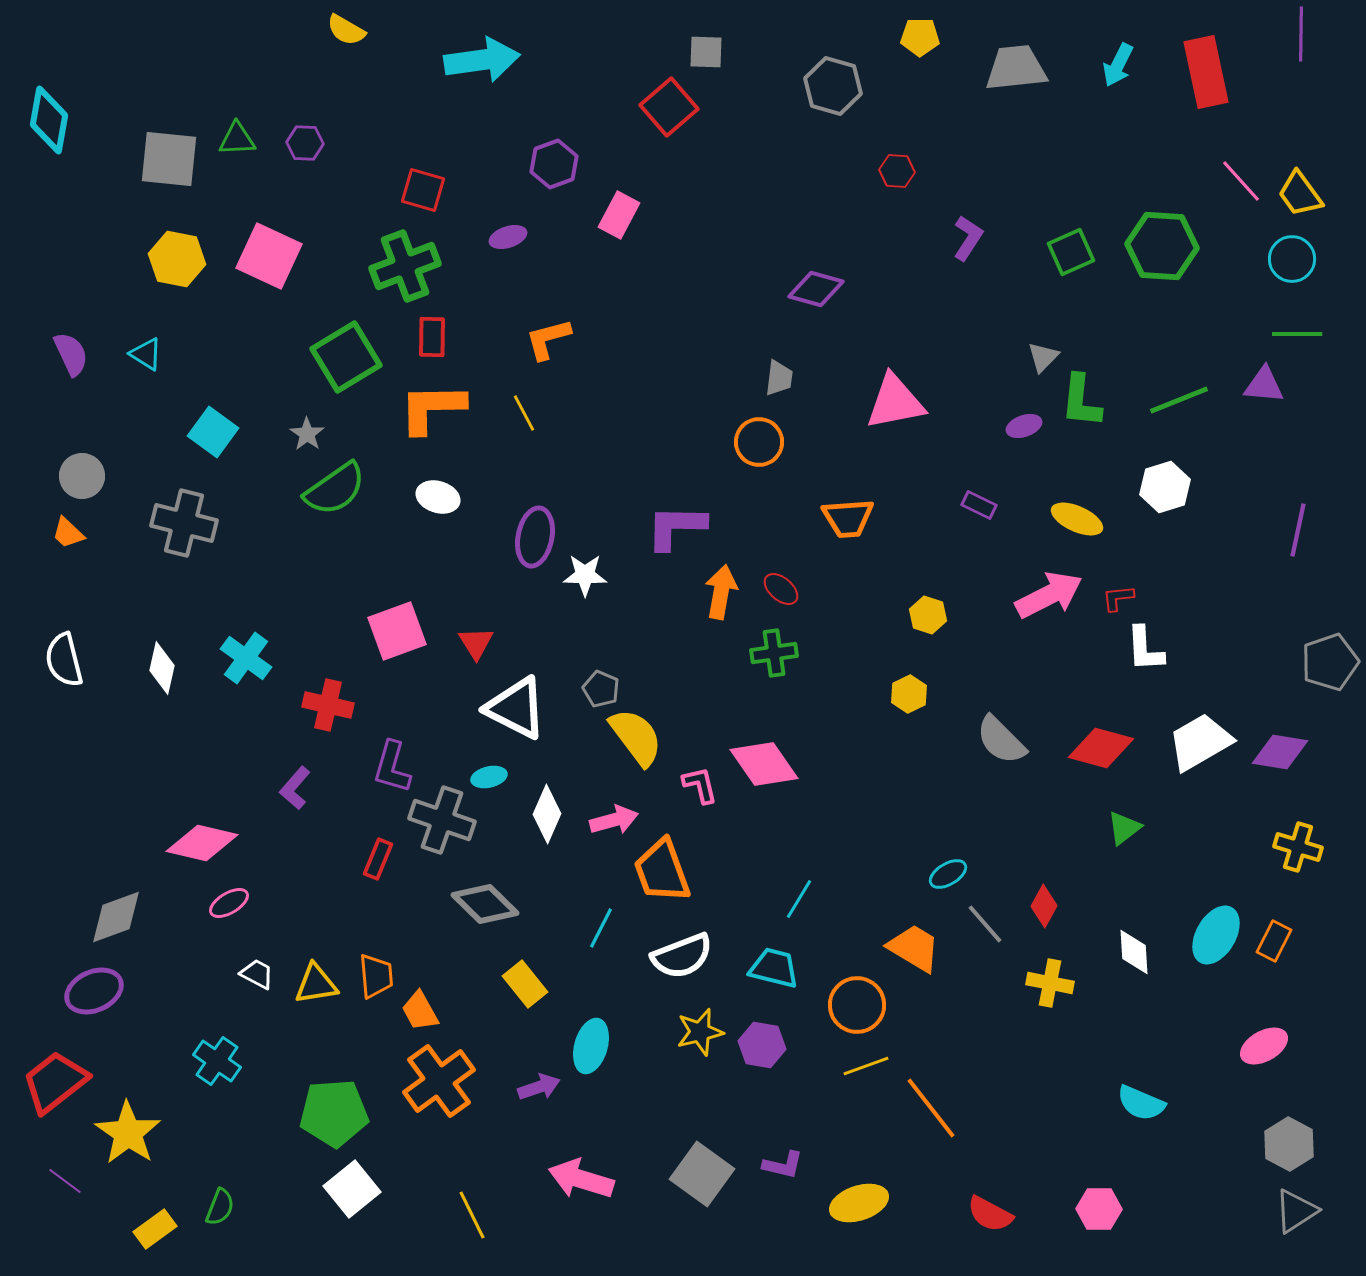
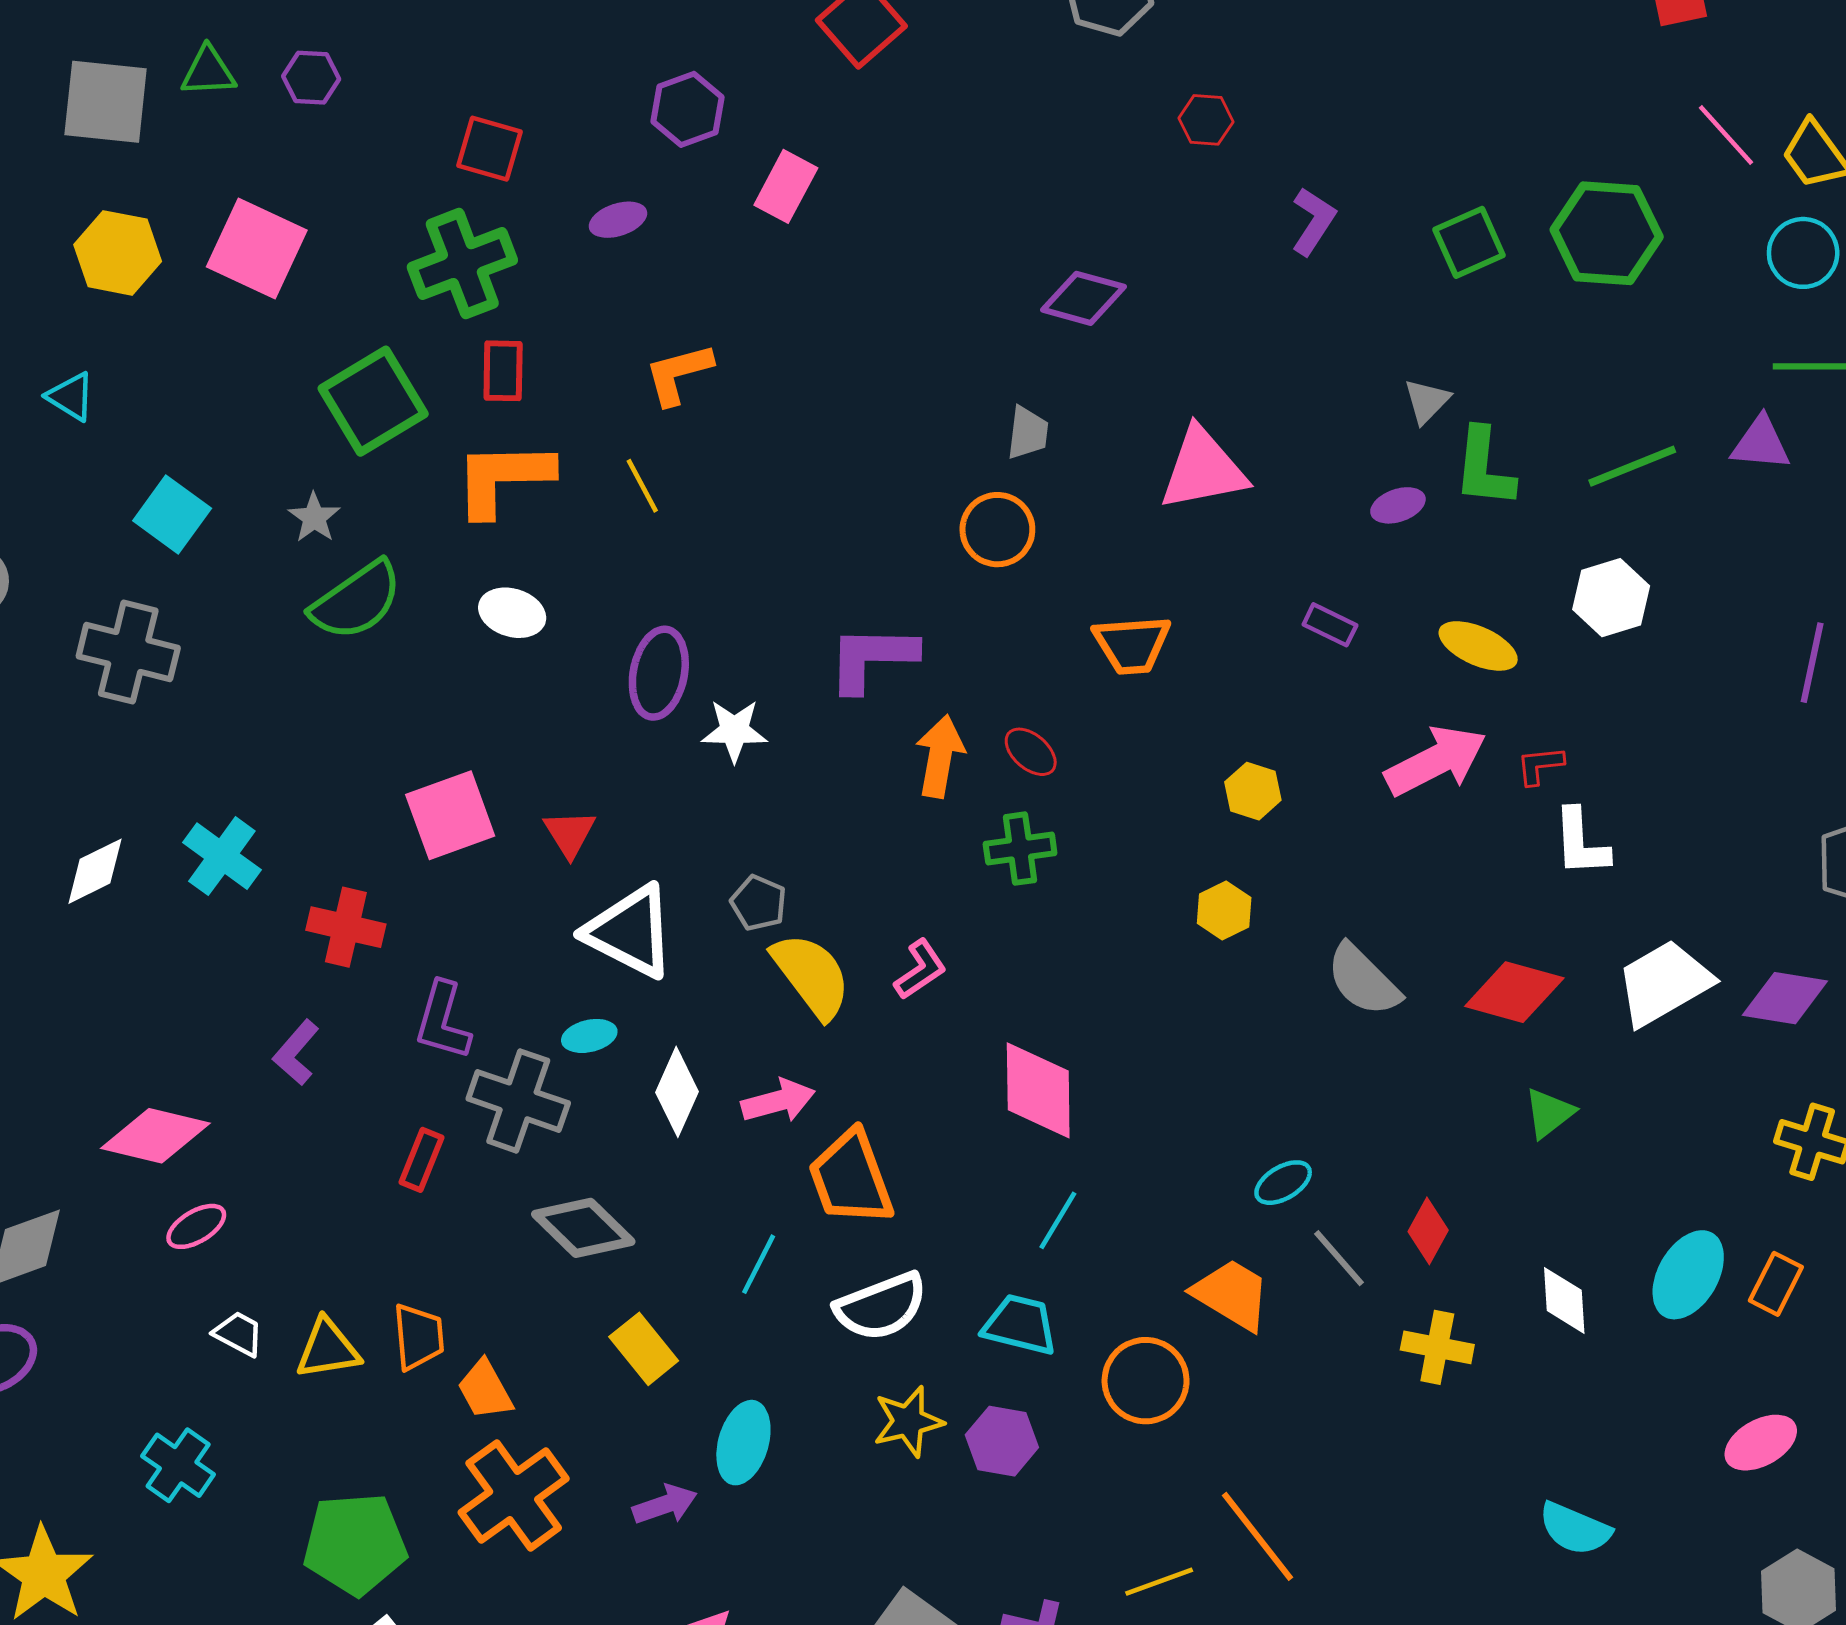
white diamond: (162, 668) -> (95, 871), turned 51
pink diamond: (764, 764) -> (1038, 1090), moved, turned 34
pink L-shape: (700, 785) -> (920, 969), moved, turned 69
yellow line: (866, 1066) -> (1159, 1582), moved

